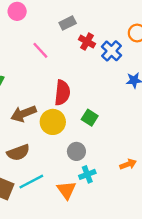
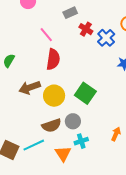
red semicircle: (62, 93) -> (53, 59), moved
green square: (90, 118) -> (85, 93), size x1.5
brown semicircle: (18, 153) -> (51, 125), moved
orange arrow: (128, 164) -> (116, 134), turned -48

